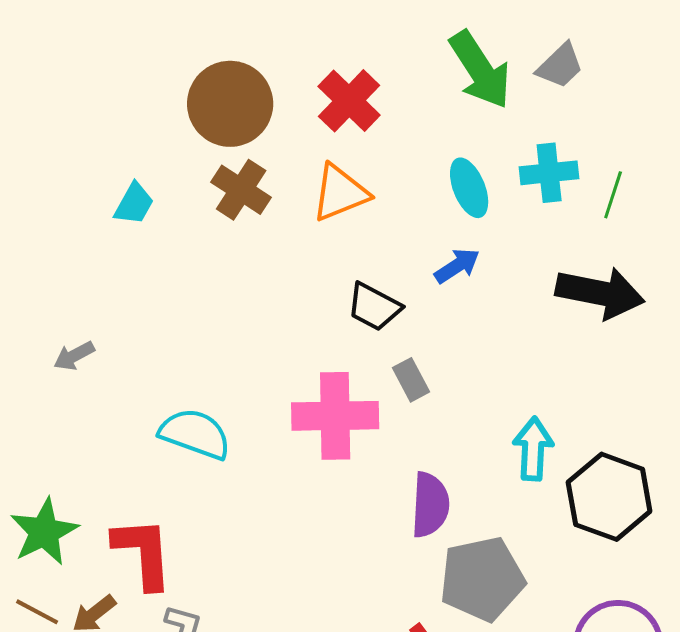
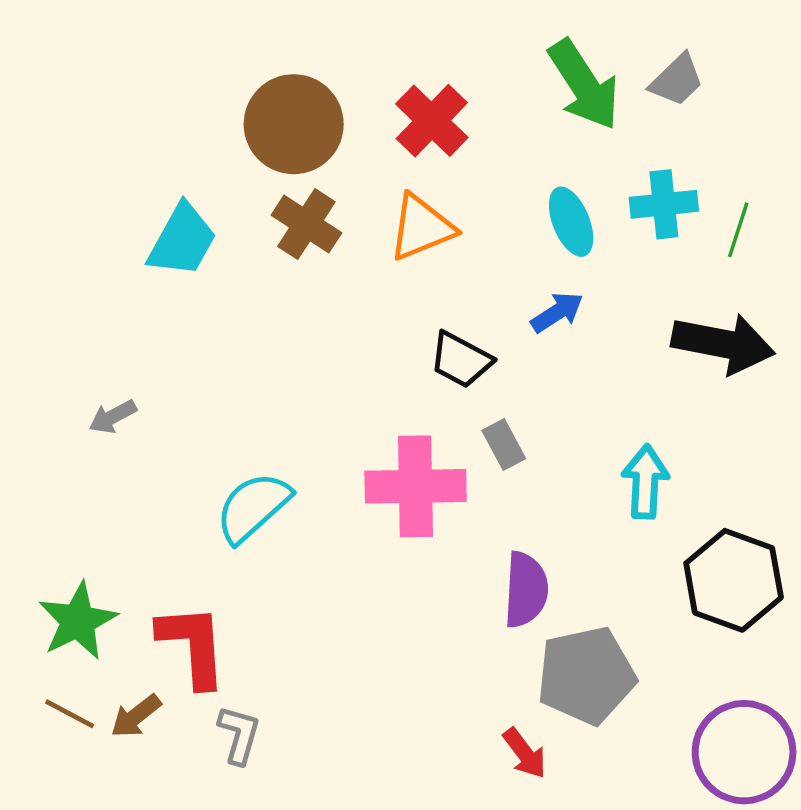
cyan trapezoid: (134, 204) -> (182, 240), size x1.5
cyan semicircle: (195, 434) -> (253, 507), turned -62
cyan arrow: (533, 449) -> (645, 482), moved

